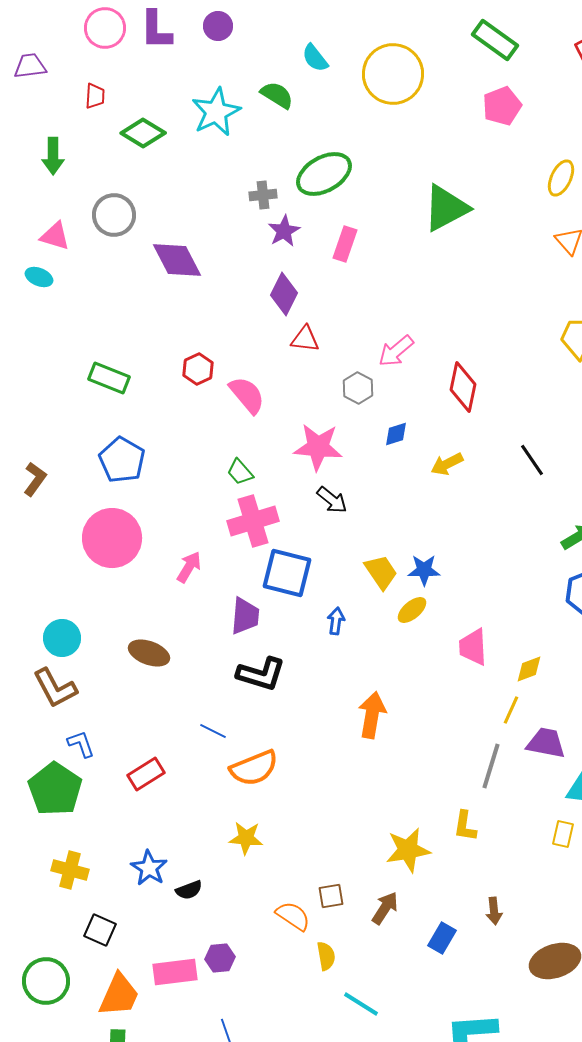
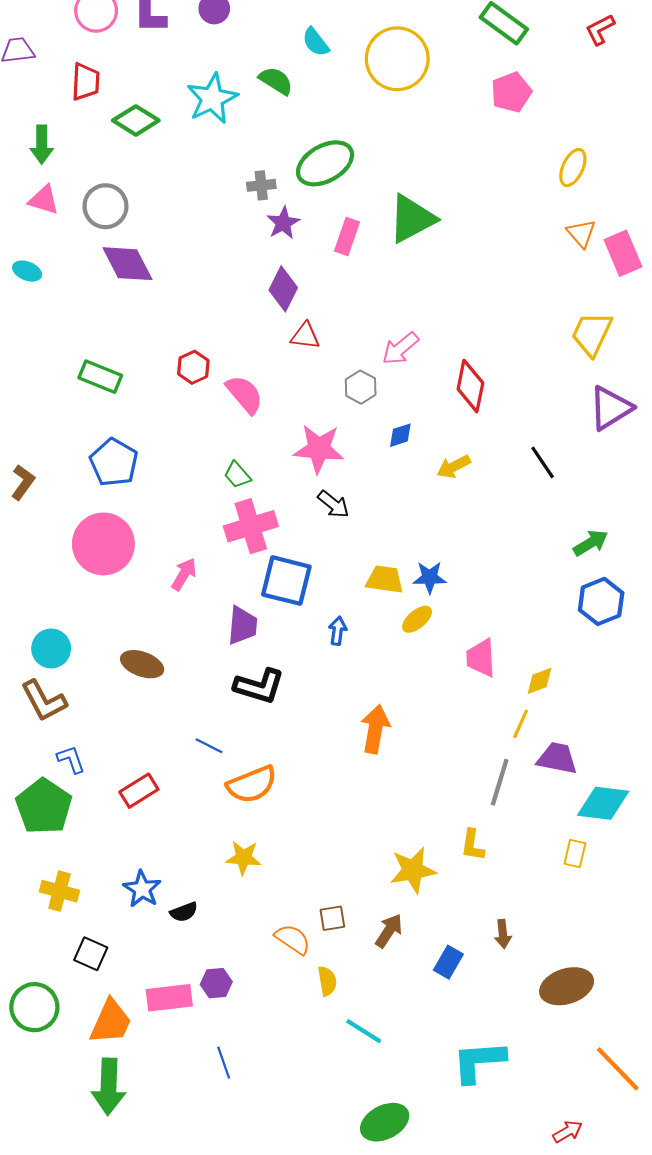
red trapezoid: (95, 96) -> (86, 82), size x1.4
green triangle: (446, 208) -> (412, 219), moved
pink triangle: (55, 236) -> (44, 200), moved
purple diamond: (177, 260) -> (127, 264), moved
yellow trapezoid: (381, 572) -> (385, 579), turned -48

